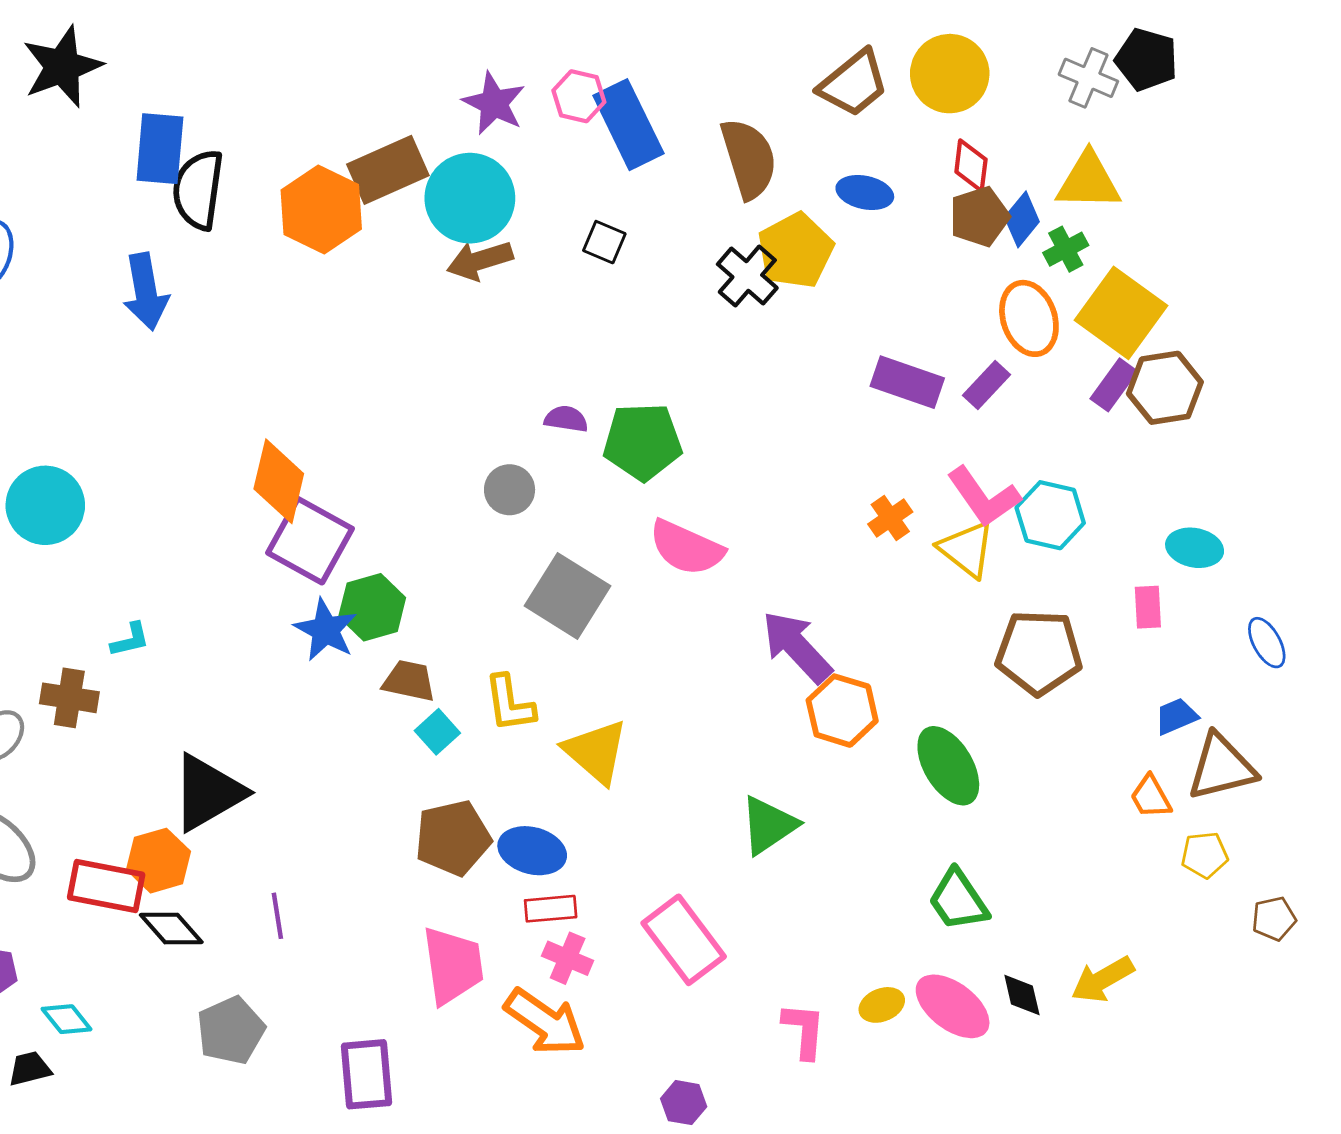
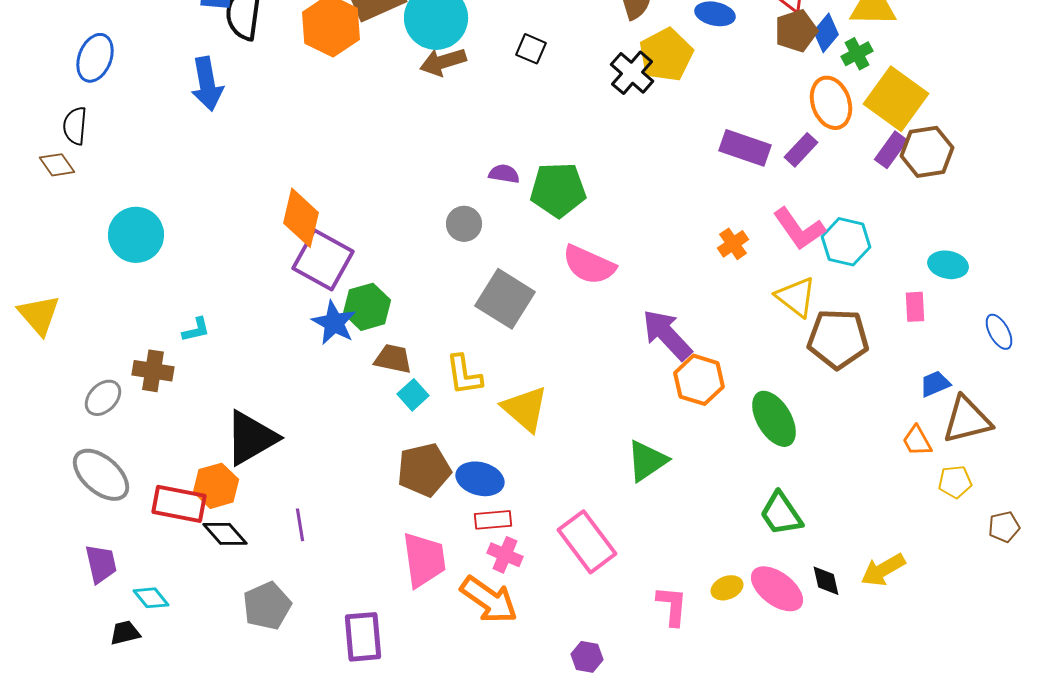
yellow triangle: (967, 549) -> (796, 297), moved

